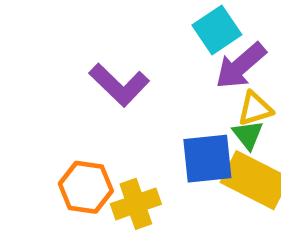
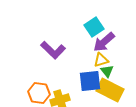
yellow triangle: (255, 109) -> (101, 60), moved

